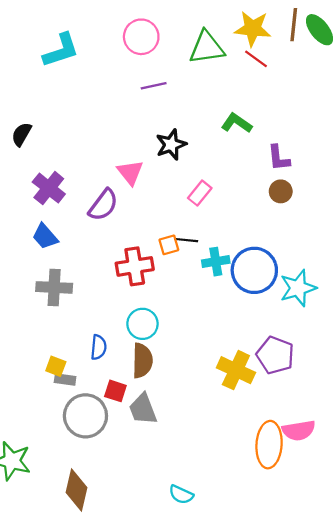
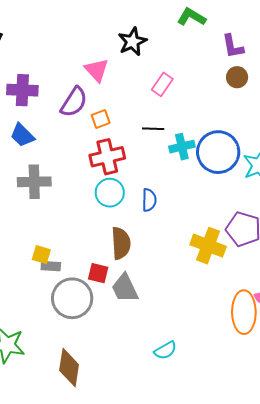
purple cross: (49, 188) -> (22, 90), turned -32
orange square: (169, 245) -> (101, 119), moved
cyan circle: (142, 324) -> (110, 193), moved
blue semicircle: (99, 347) -> (149, 200), moved
cyan semicircle: (181, 495) -> (165, 350), moved, turned -50

